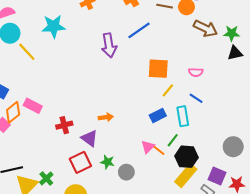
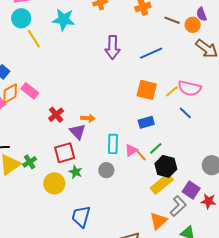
blue line: (139, 30) -> (151, 53), moved
orange square: (158, 69) -> (147, 90), moved
pink semicircle: (196, 72) -> (190, 88), size x1.6
yellow line: (168, 90) -> (172, 91), moved
cyan rectangle: (183, 116) -> (113, 144), moved
orange arrow: (106, 117) -> (88, 118), moved
red cross: (64, 125) -> (56, 115), turned -35
green star: (107, 162) -> (76, 172), moved

